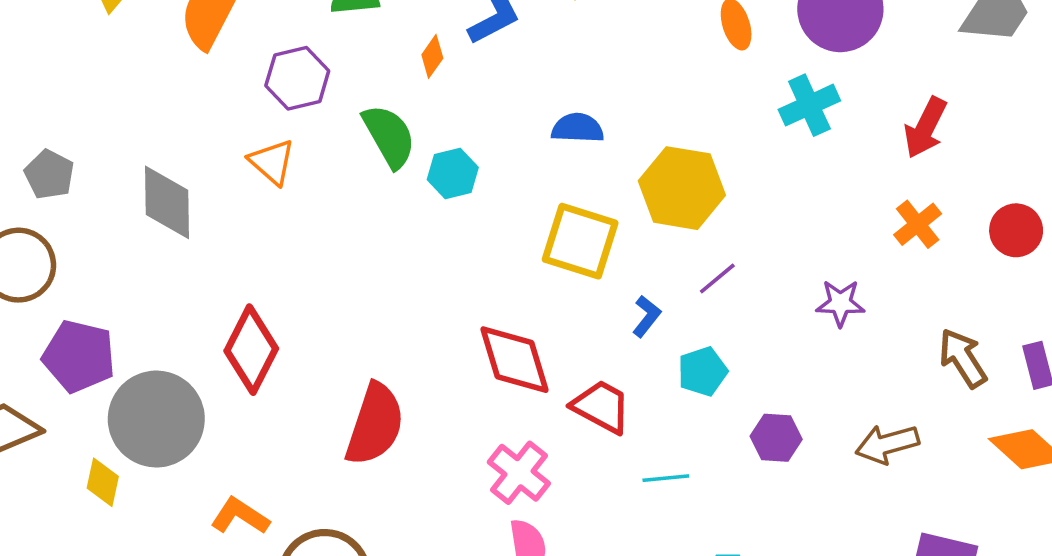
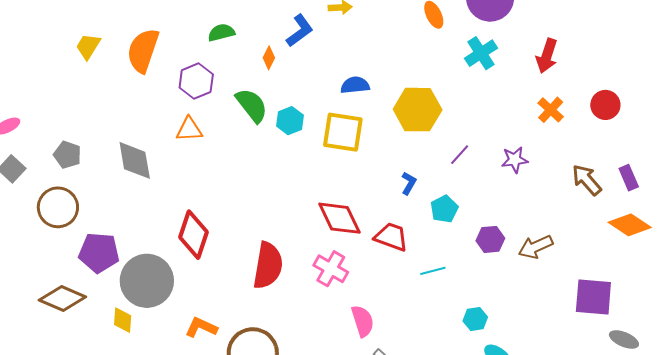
orange triangle: (272, 162) -> (189, 129), turned -36
yellow square: (580, 241) -> (343, 132), moved
purple line: (717, 279) -> (460, 155), moved
brown arrow: (887, 444) -> (536, 247), moved
pink cross: (519, 473) -> (331, 269), moved

